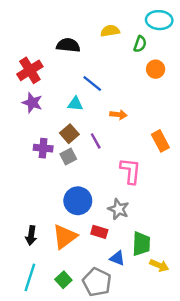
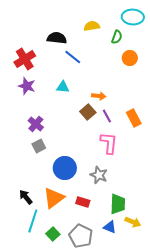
blue line: (92, 83) -> (73, 57), moved
brown square: (69, 134) -> (88, 112), moved
purple line: (96, 141) -> (107, 116), moved
purple cross: (43, 148) -> (36, 124), turned 35
gray square: (68, 156) -> (39, 146), moved
red rectangle: (99, 232) -> (83, 202), moved
black arrow: (31, 235) -> (26, 197), turned 133
blue triangle: (117, 258) -> (110, 227), moved
cyan line: (30, 277) -> (33, 221), moved

